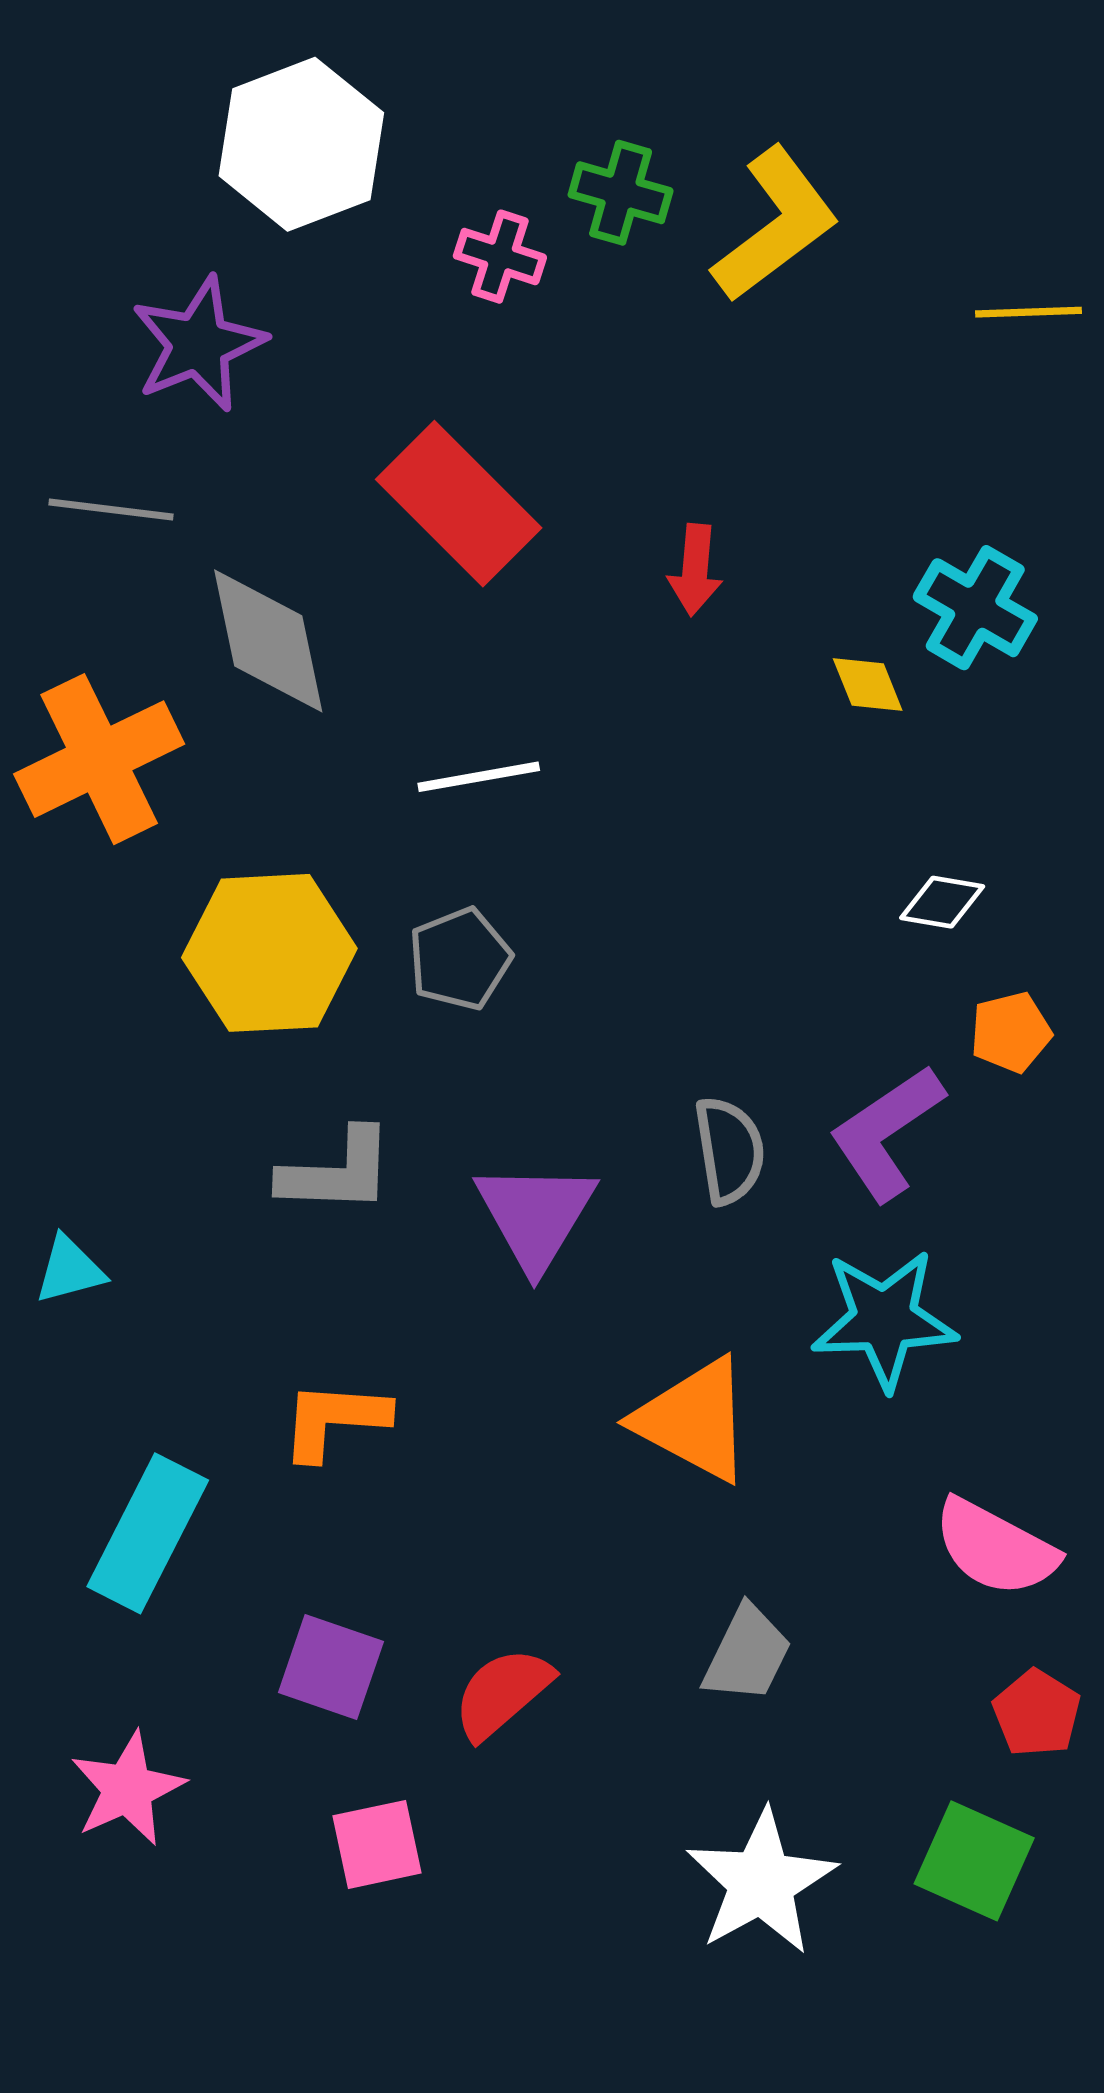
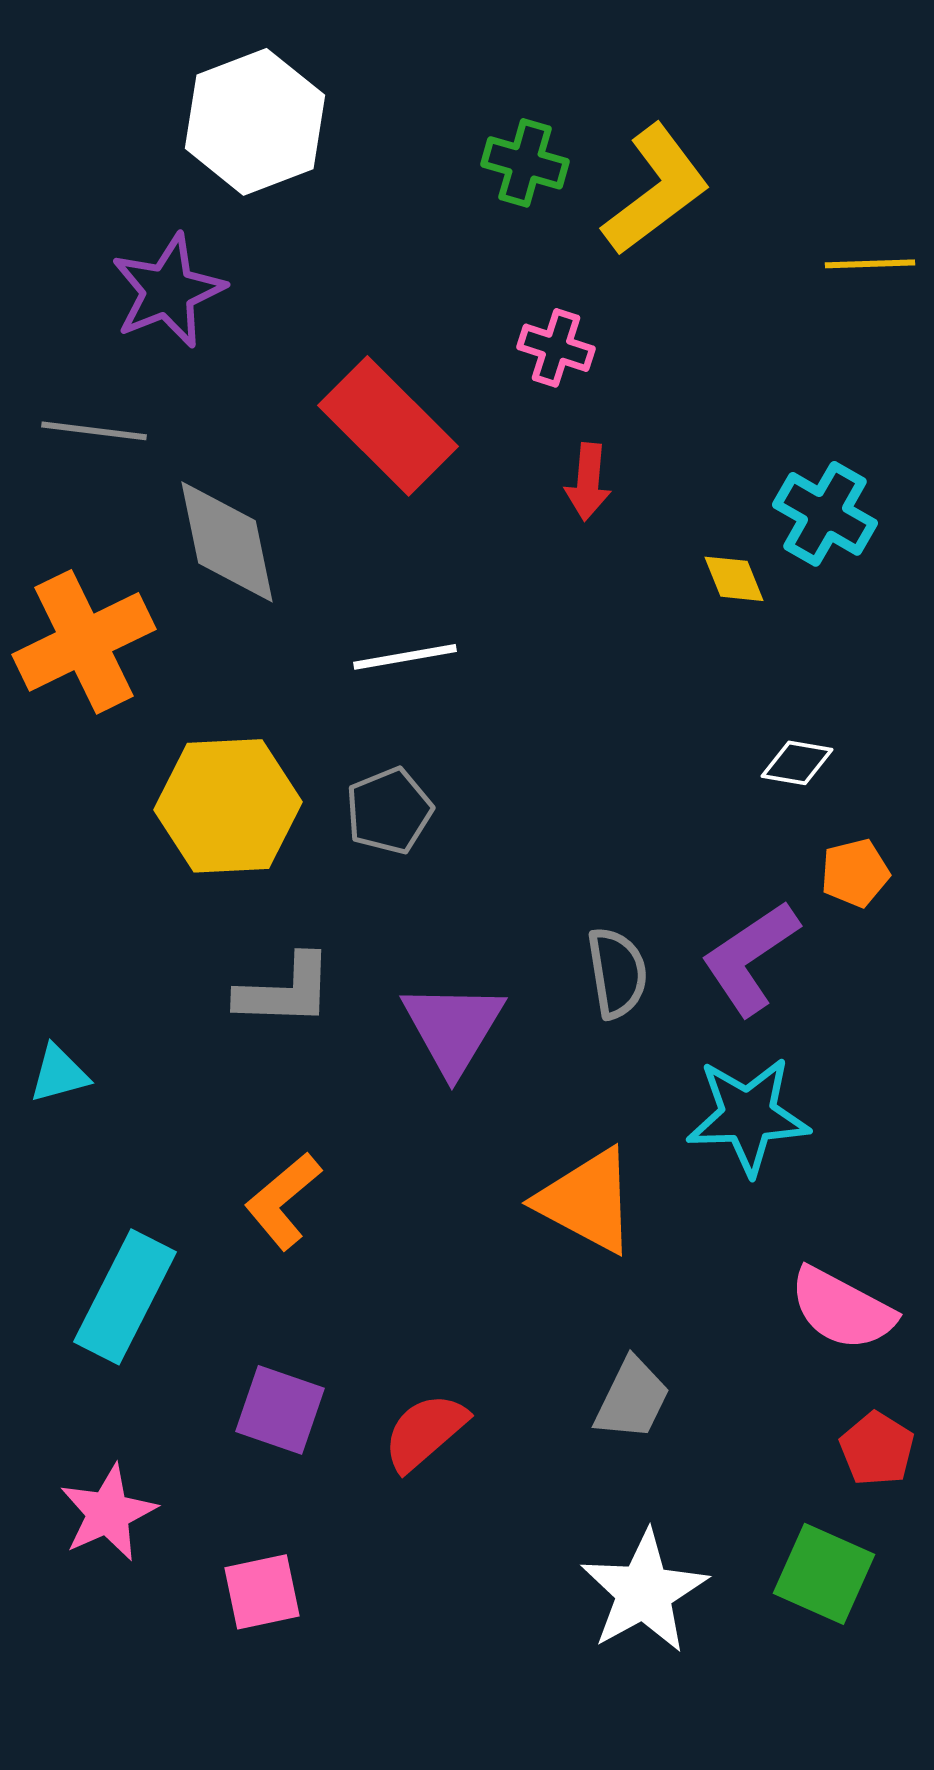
pink cross: (500, 257) -> (556, 348), moved
orange L-shape: (334, 1420) -> (283, 1201), turned -44
pink square: (377, 1844) -> (262, 1592), moved

